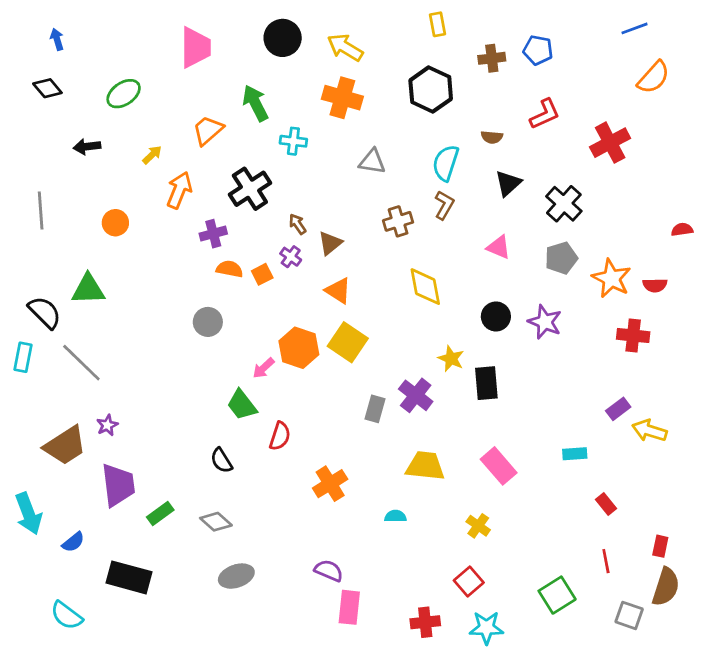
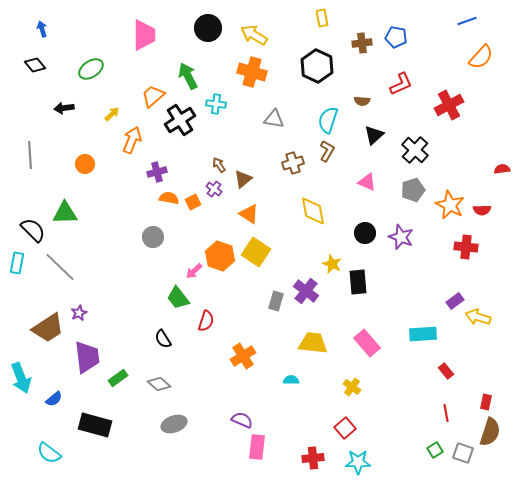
black cross: (250, 189) -> (180, 120), moved
cyan rectangle: (575, 454) -> (423, 334), size x1.5
green square: (557, 595) -> (435, 450), moved, size x0.6

